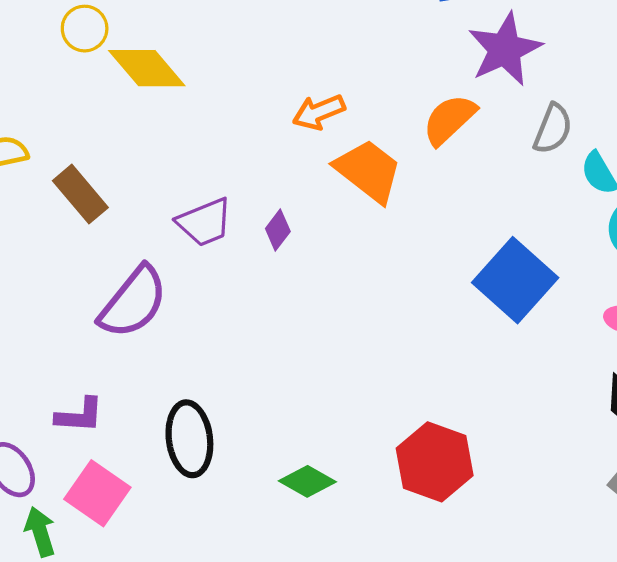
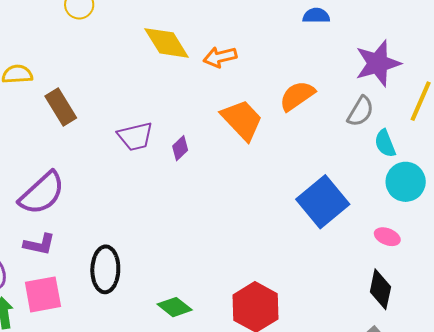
purple star: (505, 49) -> (378, 63), moved
yellow diamond: (147, 68) -> (166, 43), moved
orange arrow: (319, 112) -> (220, 57), moved
purple semicircle: (133, 302) -> (42, 193), moved
pink square: (97, 493) -> (43, 294), turned 36

